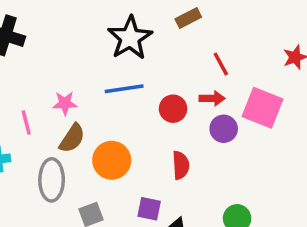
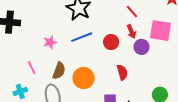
red arrow: (212, 98) -> (131, 32), turned 80
pink star: (65, 103) -> (50, 42), moved

